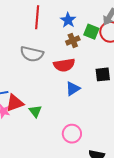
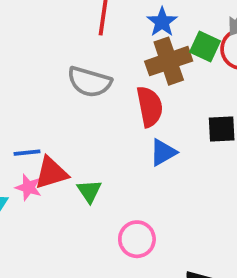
brown cross: (73, 40) -> (169, 61), size x1.6
red semicircle: (64, 65) -> (150, 107), turned -95
pink circle: (72, 134) -> (137, 239), moved

